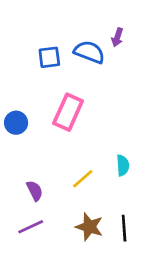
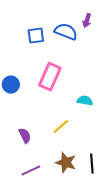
cyan semicircle: (123, 165) -> (85, 101), moved, turned -77
purple line: (31, 227) -> (31, 171), moved

